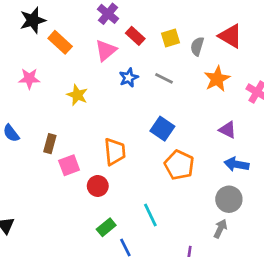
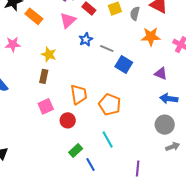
gray line: (164, 78) -> (107, 48), moved
orange star: (217, 79) -> (151, 37), turned 30
blue square: (162, 129) -> (124, 65), moved
brown rectangle: (50, 144) -> (44, 76), moved
orange pentagon: (179, 165) -> (110, 104), moved
gray arrow: (220, 229) -> (173, 147), moved, turned 48

